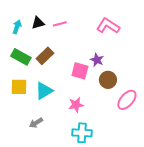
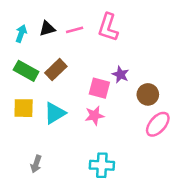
pink L-shape: (108, 26) -> (108, 27), moved, turned -105
brown circle: (108, 80) -> (148, 94), moved
pink star: (76, 105) -> (94, 116), moved
gray arrow: (36, 123) -> (36, 164), moved, turned -40

